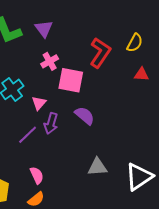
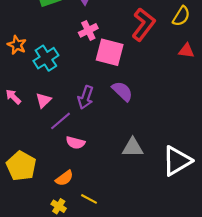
pink triangle: (39, 103) -> (43, 100), moved
purple line: (28, 135) -> (61, 121), moved
pink semicircle: (37, 175) -> (75, 143), moved, turned 126

